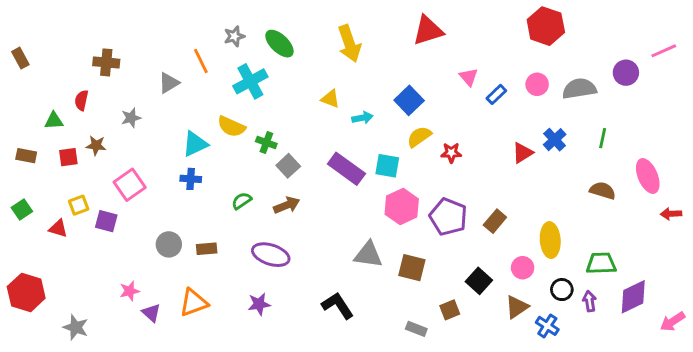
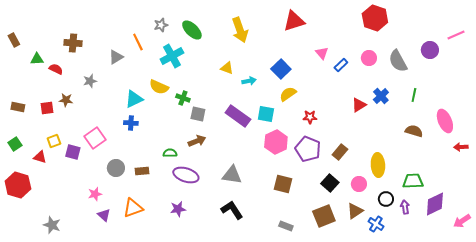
gray semicircle: (579, 89) -> (398, 61), turned -110
red semicircle: (82, 100) -> (56, 69), turned 104
green triangle: (54, 121) -> (37, 59), moved
red star: (451, 153) -> (310, 117), moved
gray square: (288, 166) -> (198, 114), turned -35
pink square: (130, 185) -> (95, 138), moved
green semicircle: (242, 201) -> (170, 153), moved, turned 32
gray triangle: (368, 255) -> (232, 175), moved
black square: (479, 281) -> (330, 183), moved
pink star: (130, 291) -> (95, 194), moved
red hexagon: (26, 292) -> (18, 185), moved
brown square: (450, 310) -> (324, 216), moved, size x1.6

